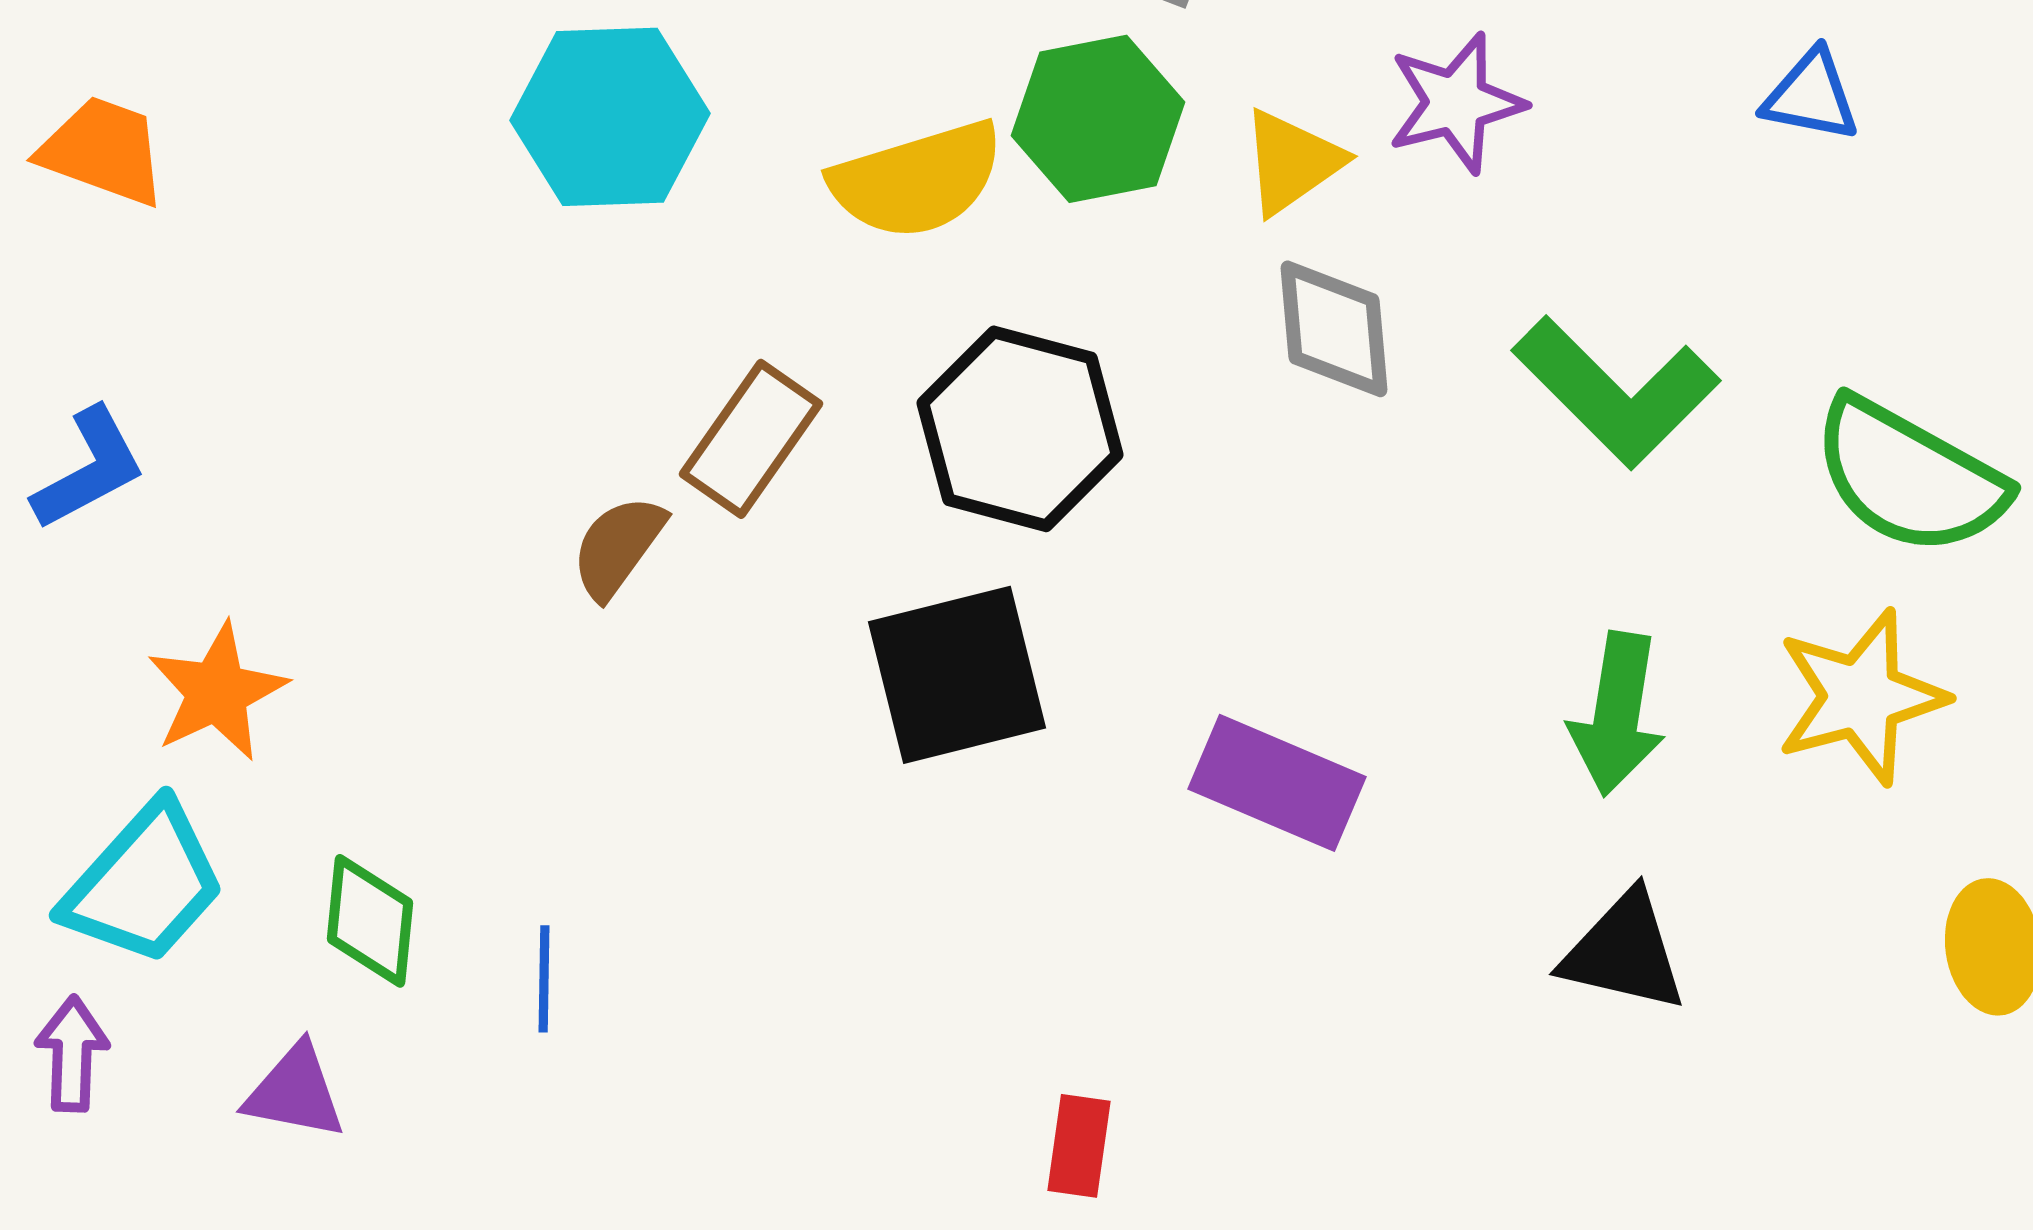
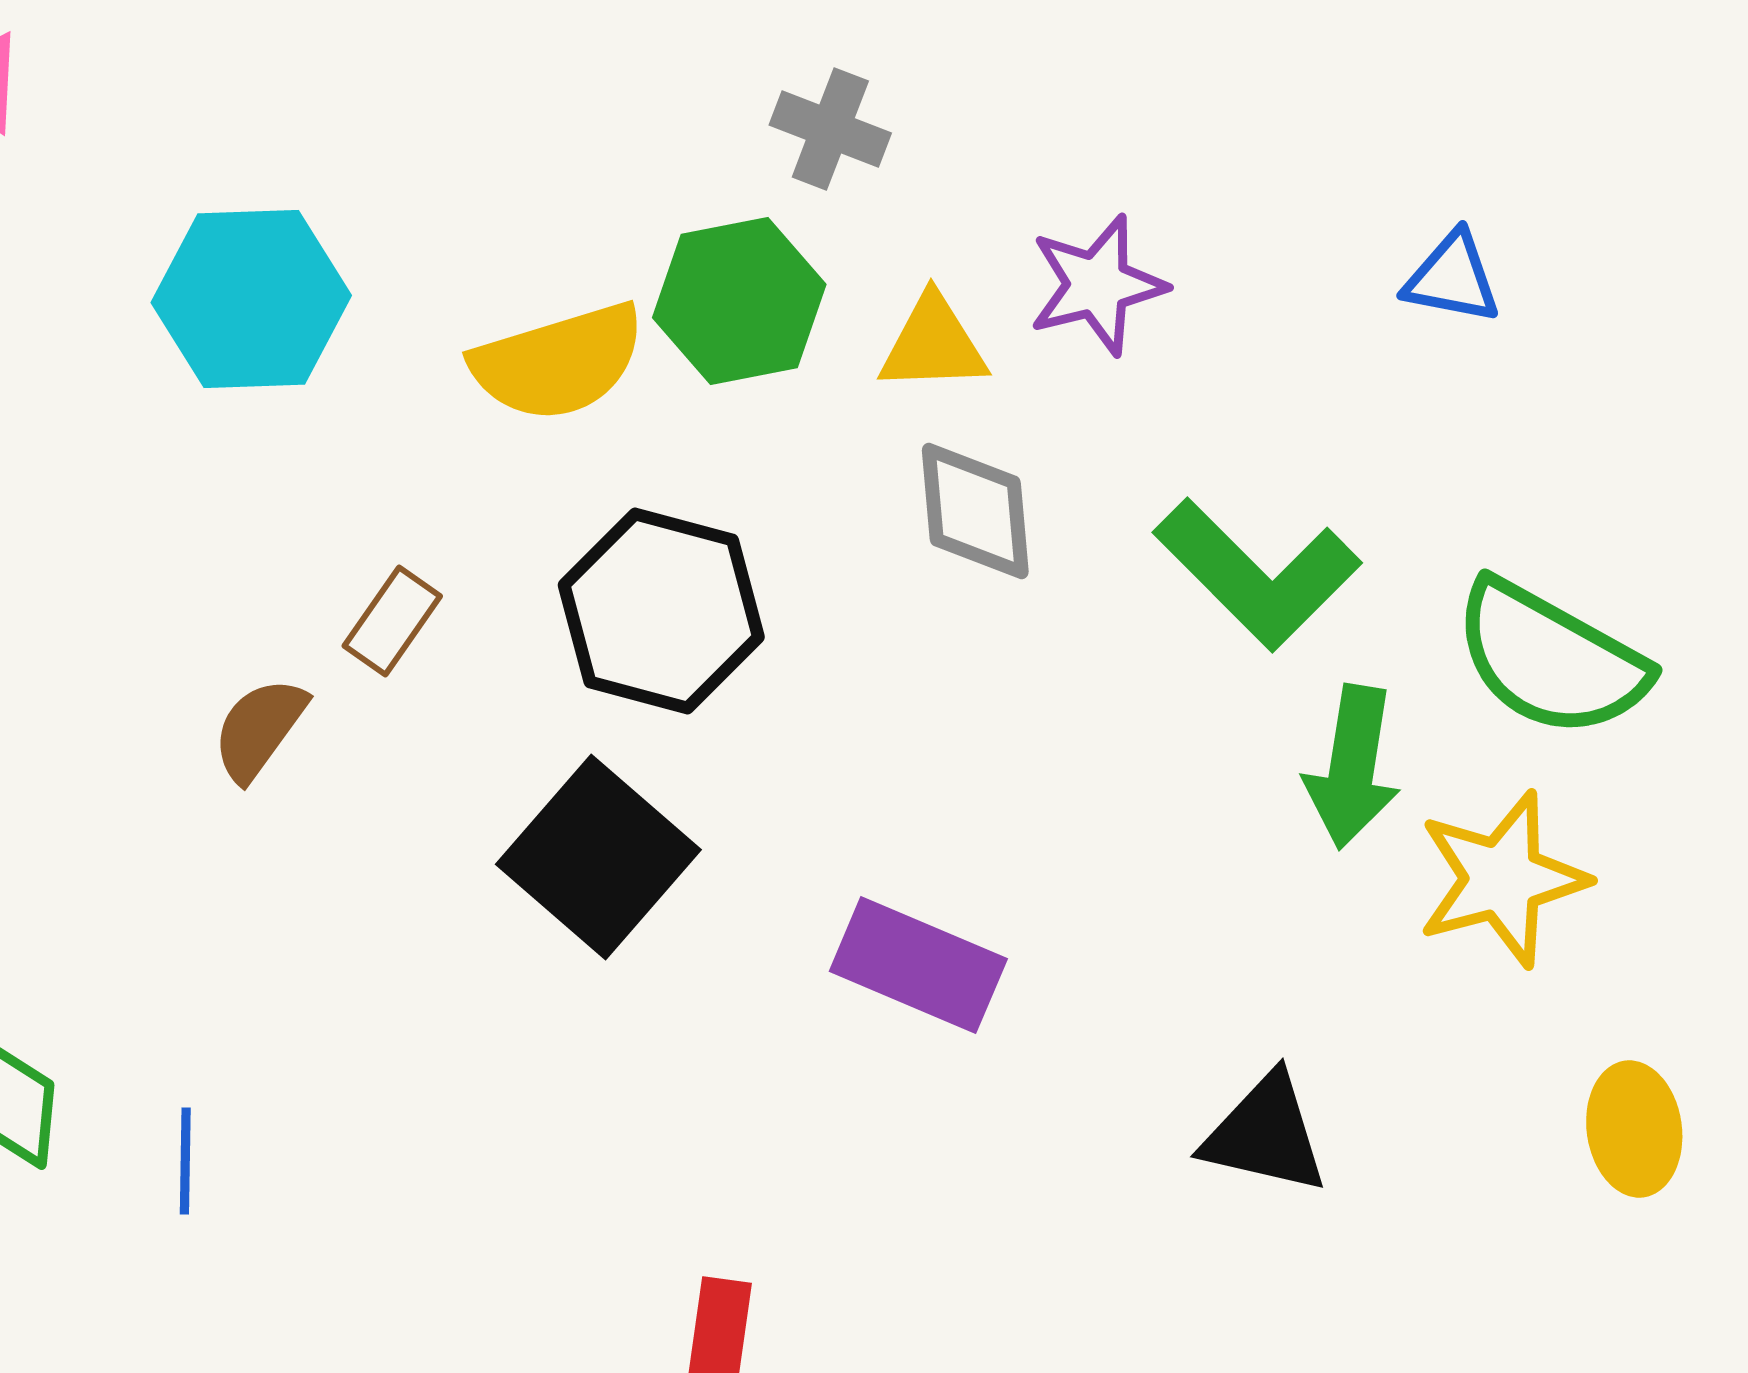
yellow triangle: (1292, 162) -> (933, 344), turned 33
brown rectangle: (751, 439) -> (392, 621), size x0.7
black square: (957, 675) -> (598, 857), turned -35
green arrow: (1617, 714) -> (1352, 767), moved

